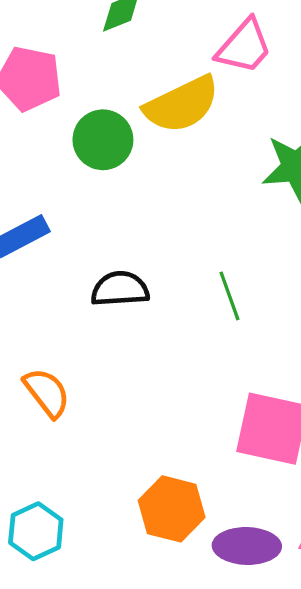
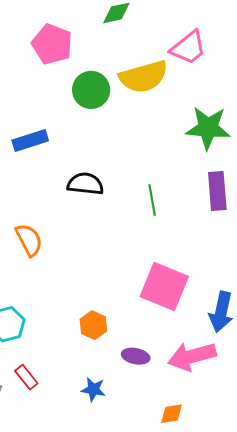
orange hexagon: (172, 509) -> (93, 325), size x0.7
purple ellipse: (247, 546) -> (136, 356), size x0.7

